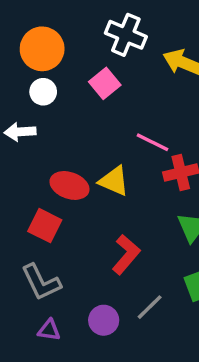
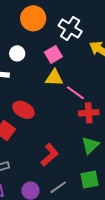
orange circle: (42, 49) -> (33, 18), moved
yellow triangle: (114, 181) -> (54, 78), moved, turned -30

